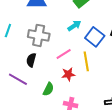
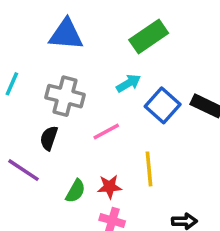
yellow line: (86, 61) -> (149, 169), moved
red star: (68, 74) -> (110, 187), moved

